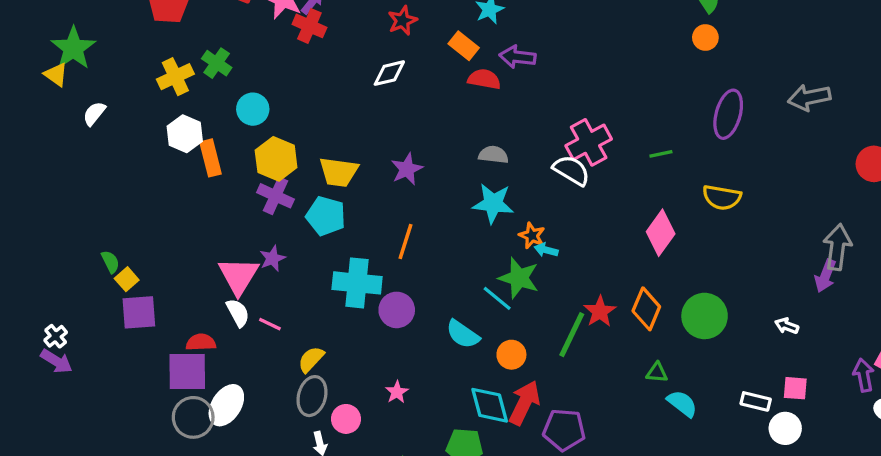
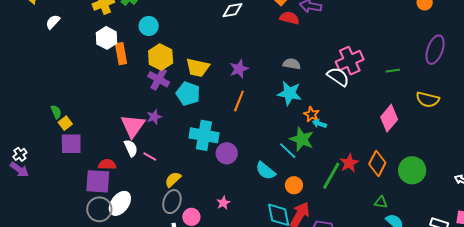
orange line: (405, 241) -> (239, 101), moved

